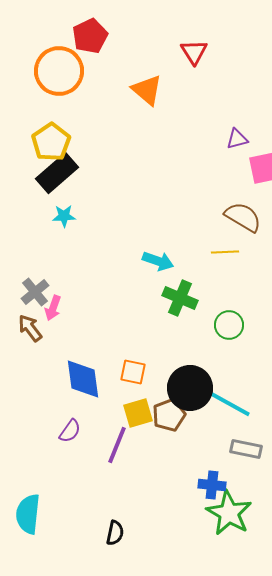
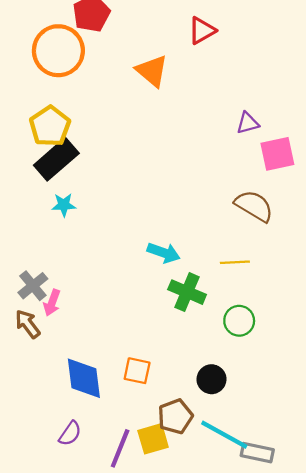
red triangle: (194, 52) -> (202, 31), turned 32
yellow line: (225, 252) -> (235, 262), moved
black circle: (190, 388) -> (211, 379), moved, size x0.6
cyan line: (228, 403) -> (224, 435), moved
yellow square: (138, 413) -> (153, 439), moved

